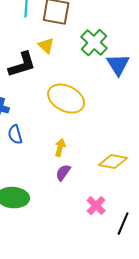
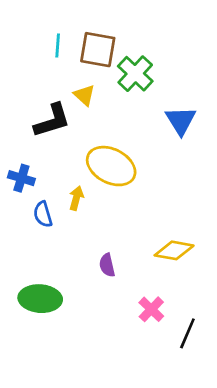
green cross: (94, 43) -> (135, 74), moved
yellow arrow: (60, 148) -> (76, 198), moved
purple semicircle: (63, 173) -> (107, 265), turned -48

